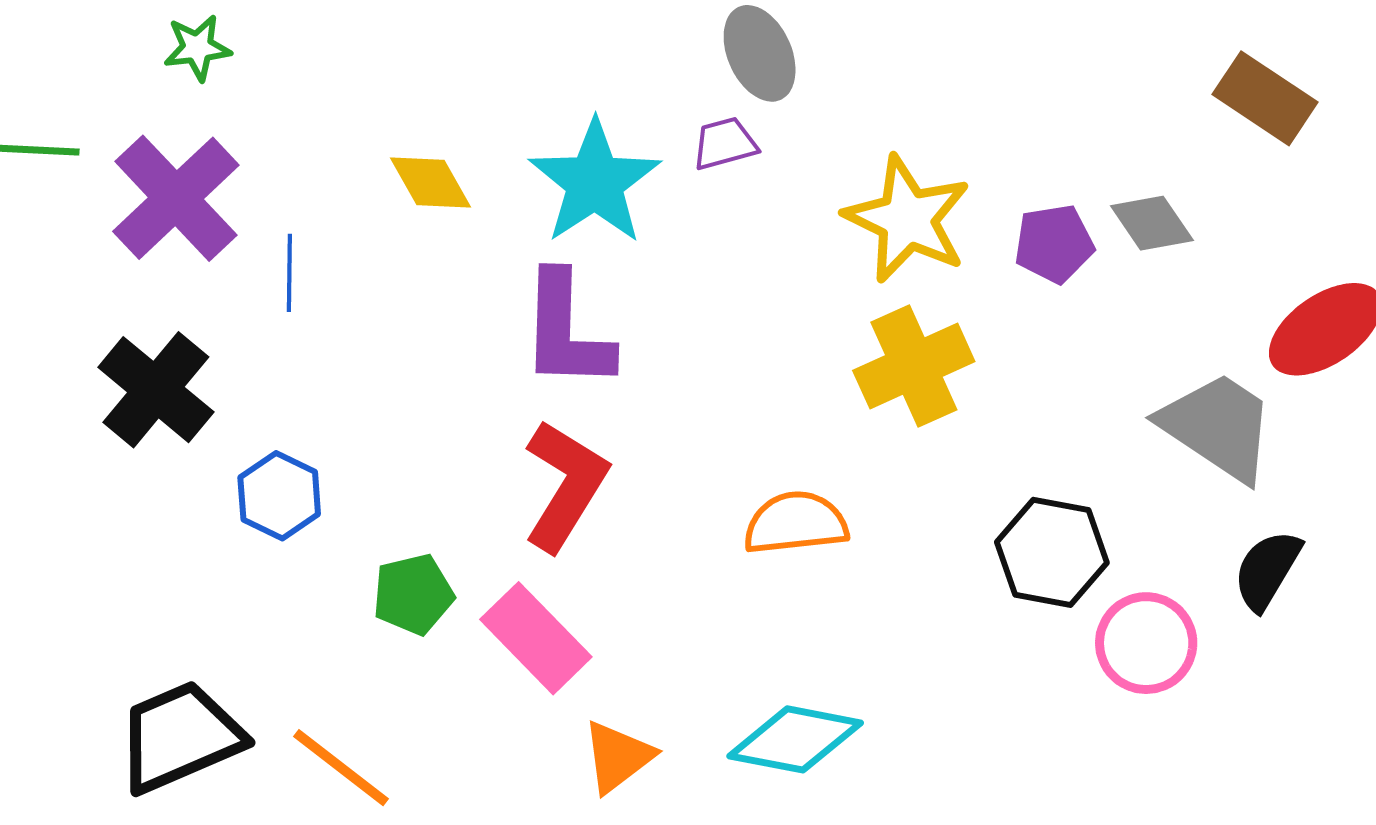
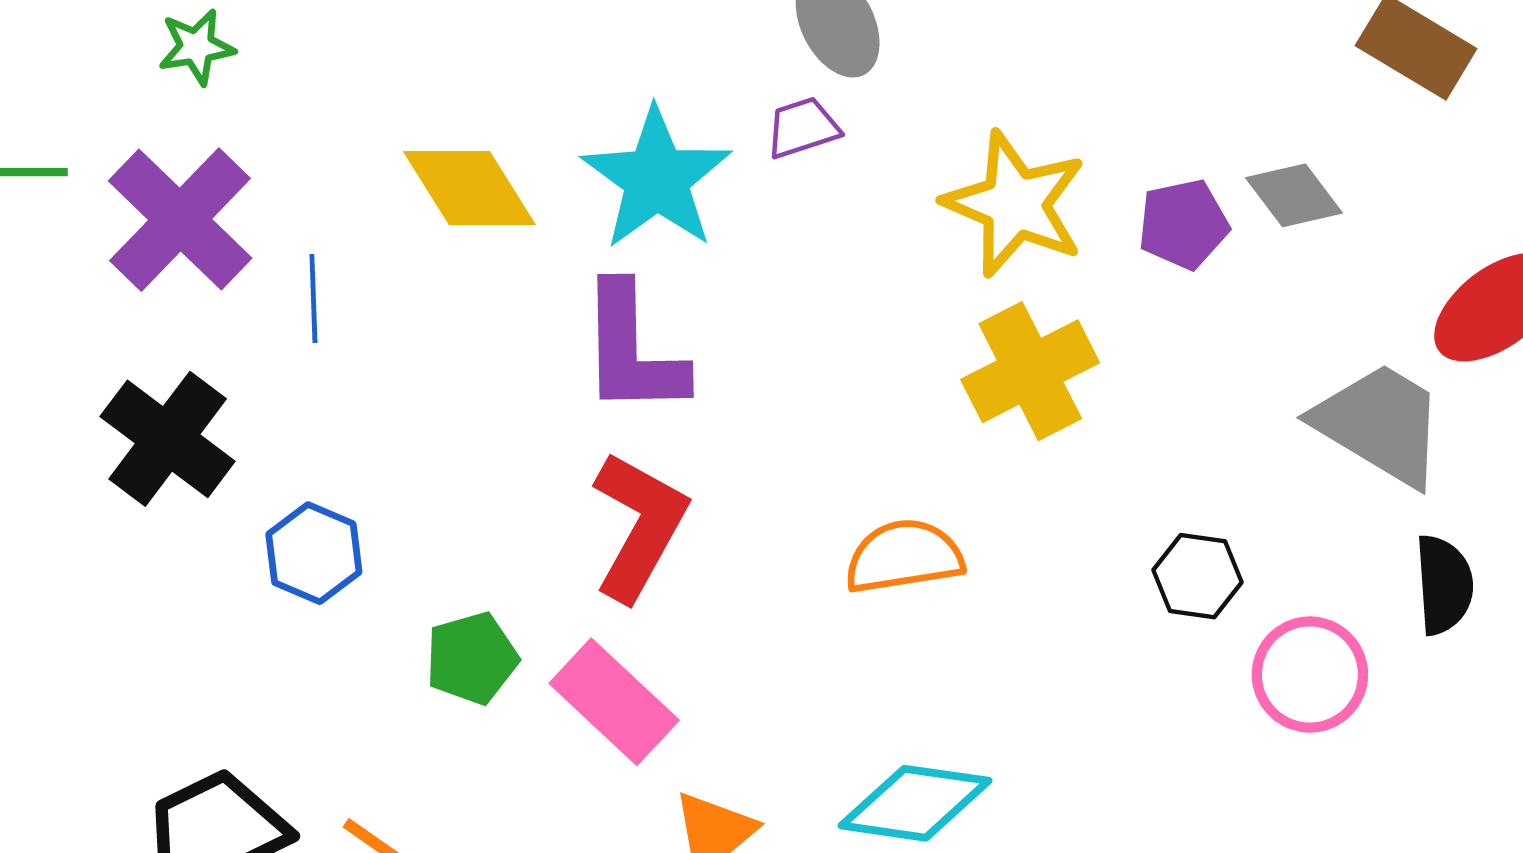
yellow diamond: (430, 183) -> (469, 188), size x1.4
black hexagon: (1052, 552) -> (1197, 576), size x0.7
black semicircle: (1267, 570) -> (1444, 585), turned 148

